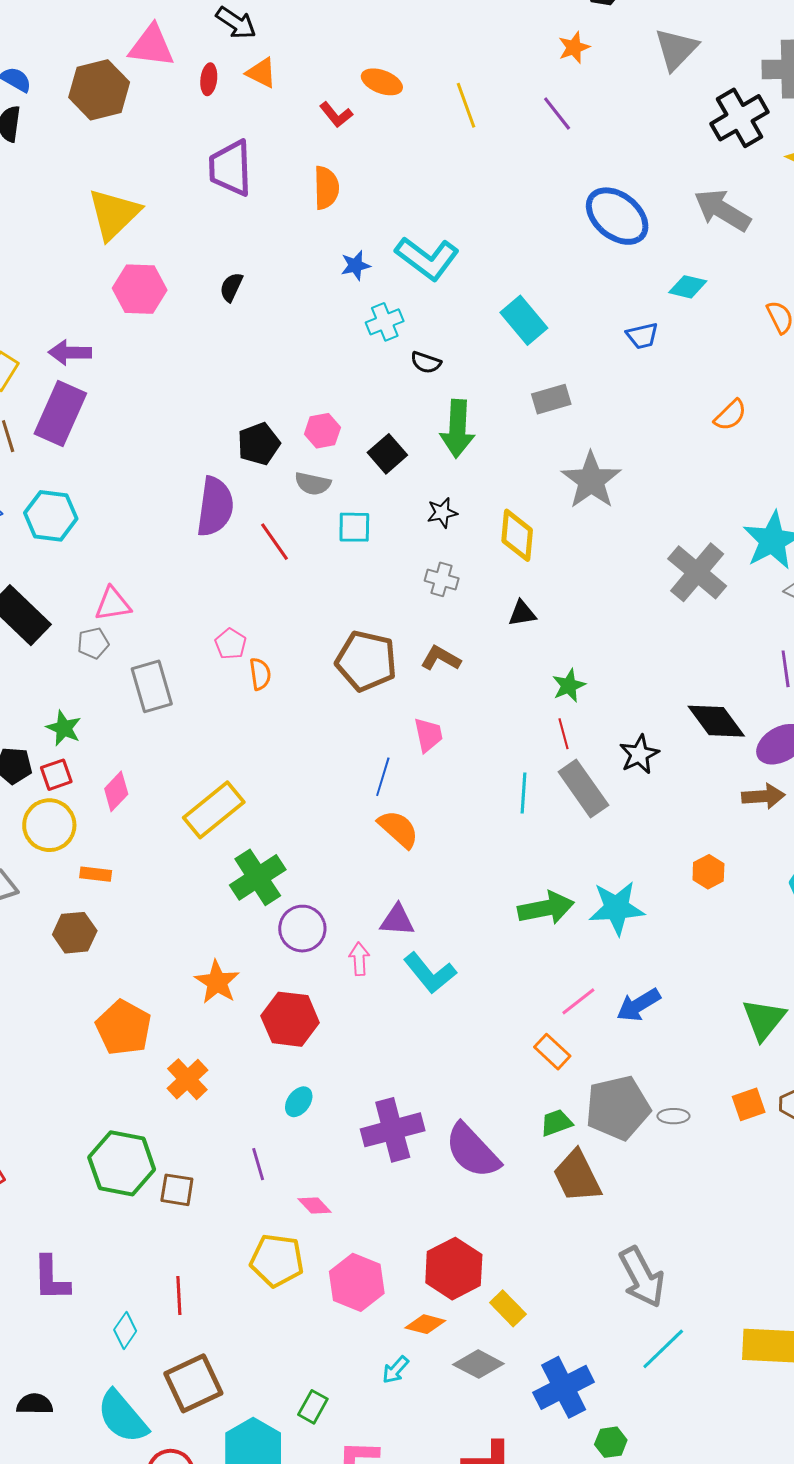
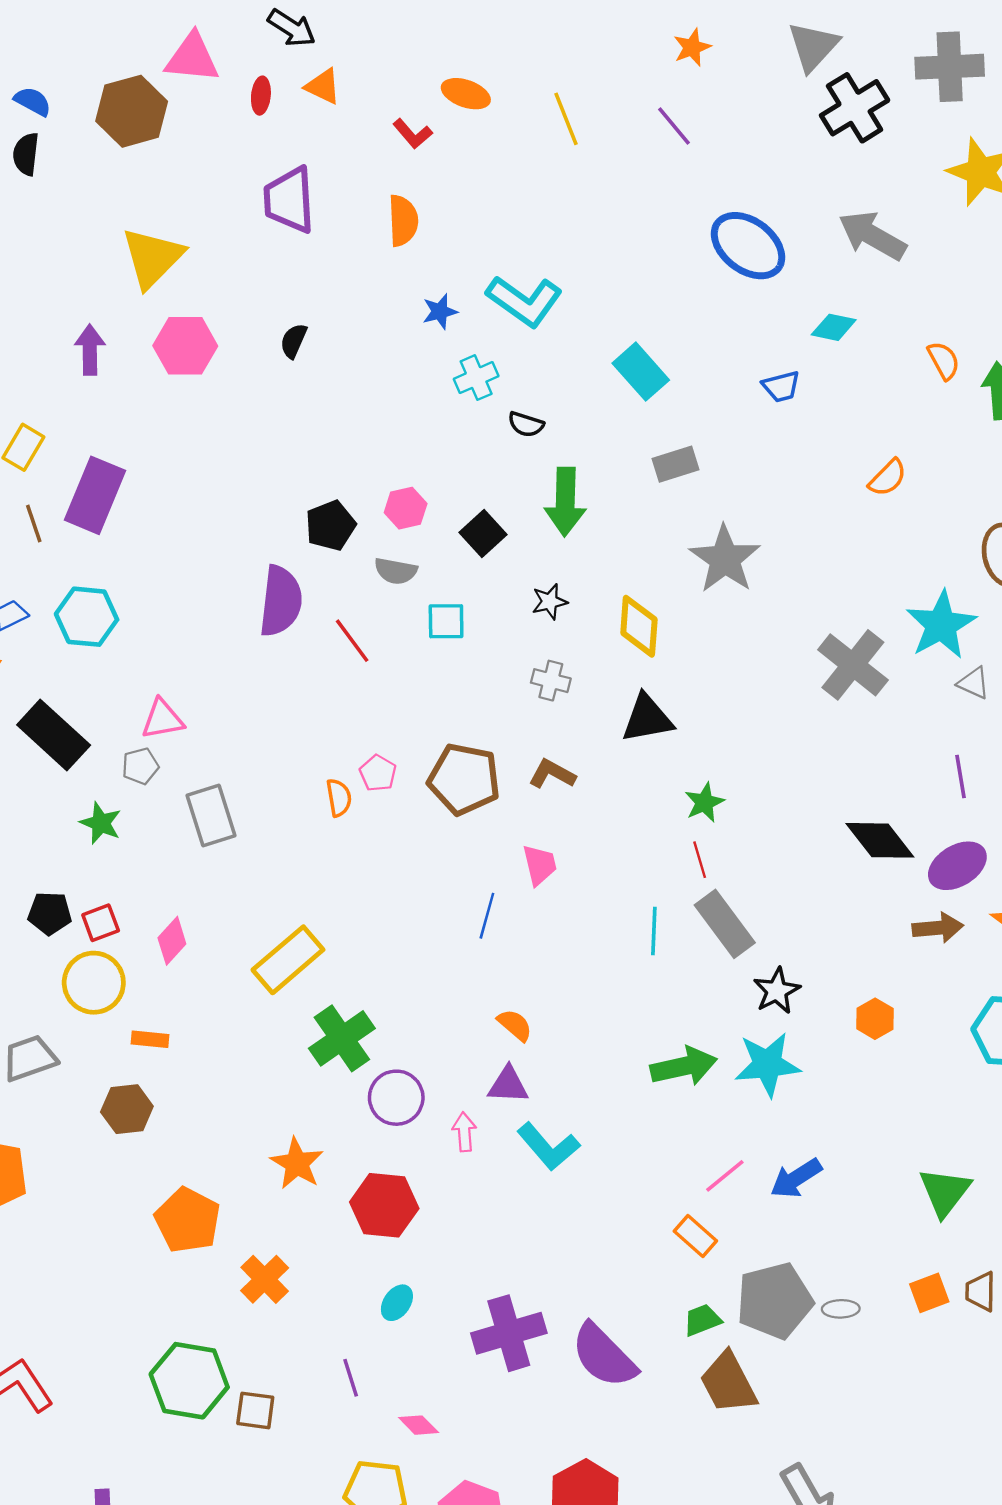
black cross: (740, 118) -> (855, 108), moved
purple arrow: (70, 353) -> (90, 350), moved, turned 90
black triangle: (522, 613) -> (647, 718), size x1.6
pink pentagon: (231, 644) -> (378, 773), moved
green star: (64, 728) -> (101, 823), moved
black star: (639, 754) -> (777, 991), moved
orange semicircle: (398, 829) -> (515, 1025), moved, size x0.7

